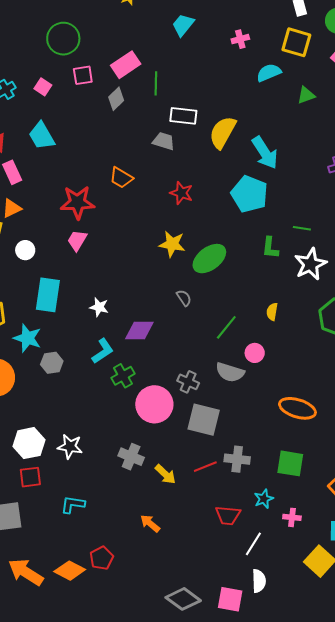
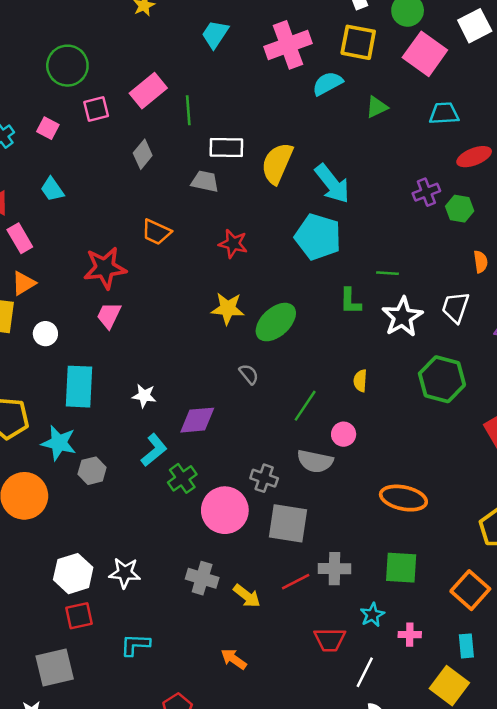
pink cross: (240, 39) -> (288, 45), size x2.0
gray diamond: (116, 99) -> (143, 154), moved
cyan trapezoid: (42, 136) -> (52, 189), size x0.7

